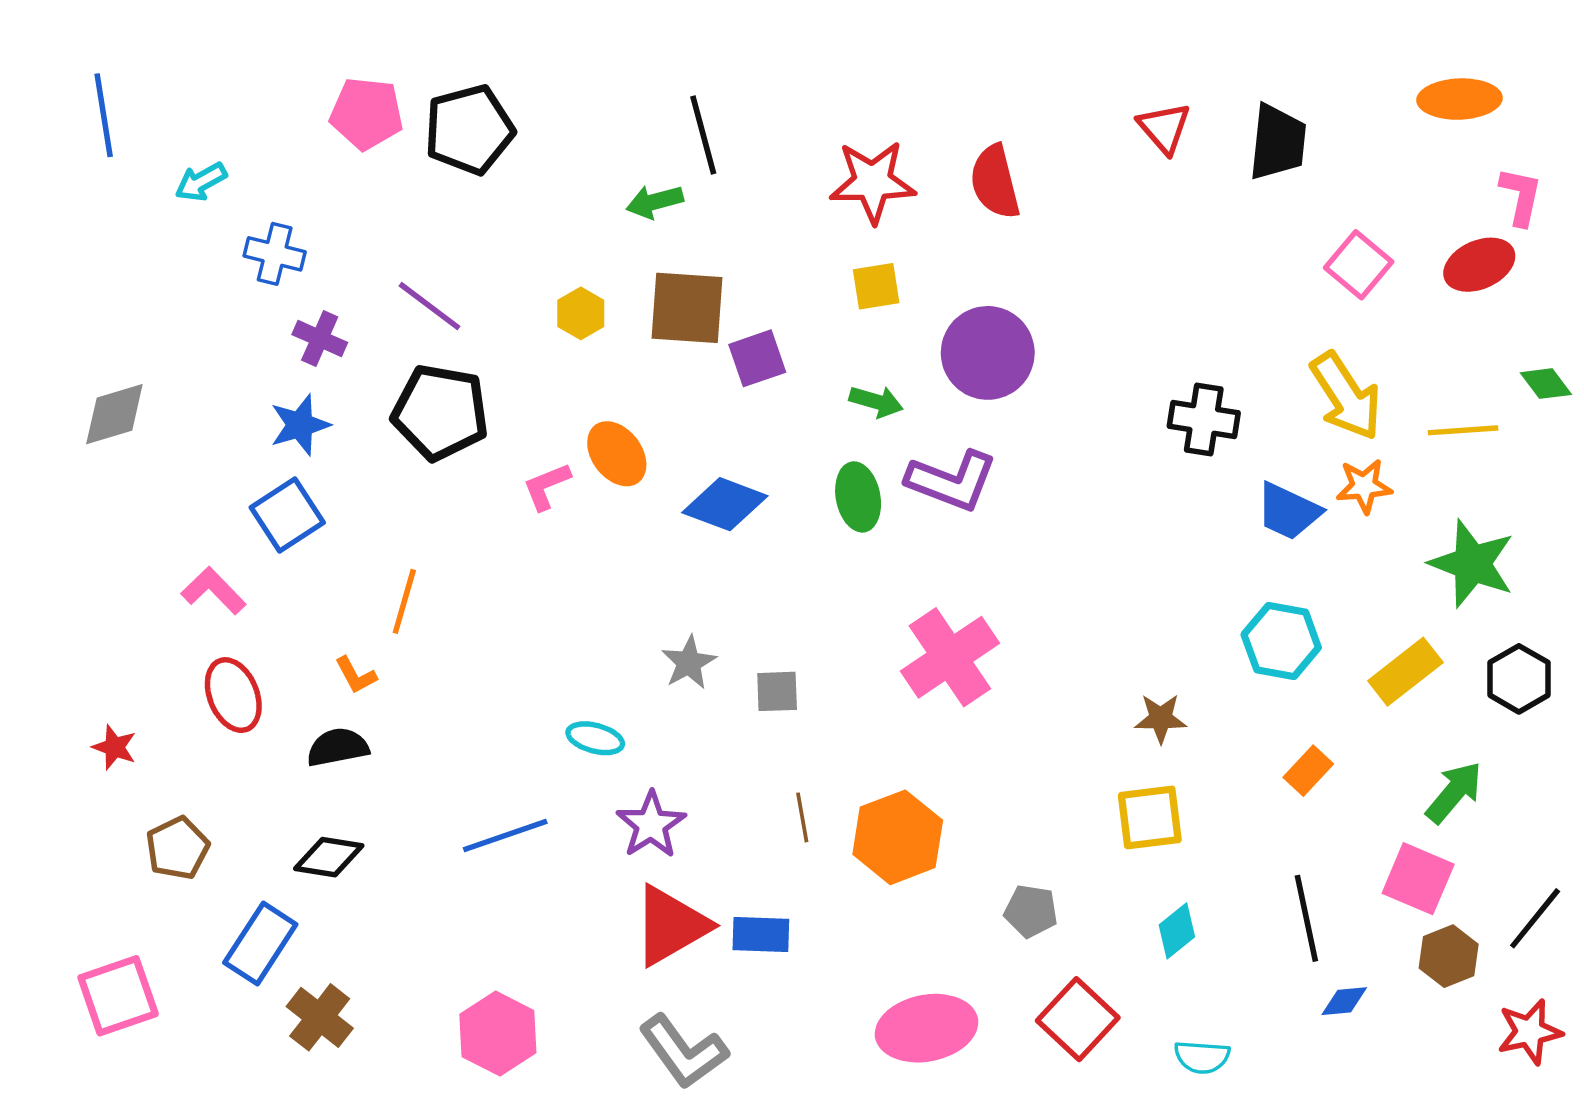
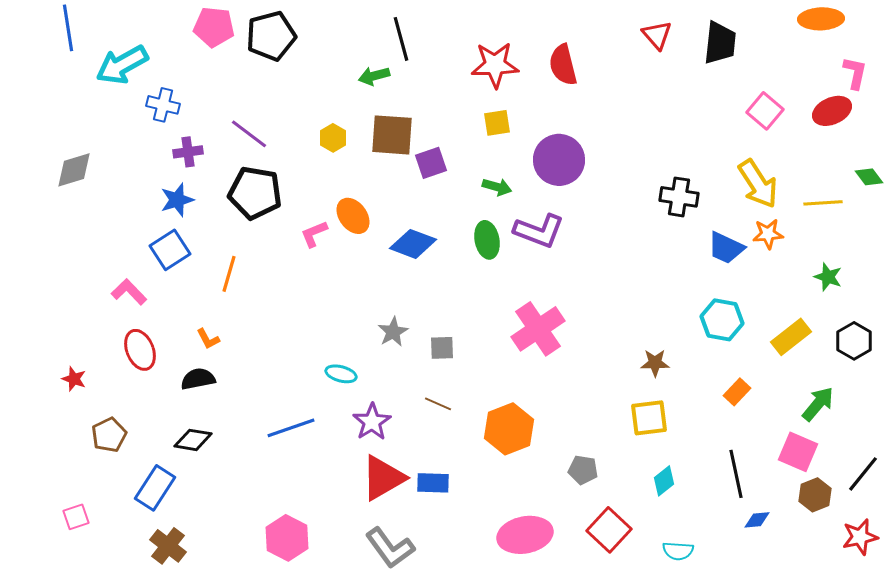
cyan arrow: (201, 182) -> (122, 65), size x1.8
purple cross: (320, 339) -> (188, 152), turned -32
gray diamond: (114, 414) -> (74, 170), moved
green star: (1472, 564) -> (828, 277), size x0.6
orange line: (404, 601) -> (229, 274), moved
brown line: (802, 817) -> (438, 404), moved, turned -56
pink square: (118, 996) -> (76, 517), size x0.6
brown cross: (320, 1017) -> (168, 546), moved

